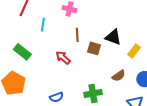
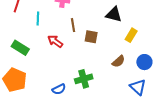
black triangle: (113, 37) -> (114, 14), moved
red arrow: (63, 58) -> (55, 41), moved
green cross: (93, 93) -> (84, 79), moved

